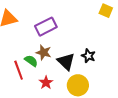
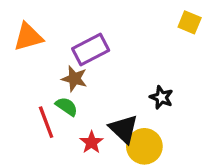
brown star: (44, 52) -> (74, 79), moved
black triangle: (66, 62) -> (124, 129), moved

